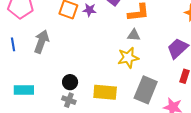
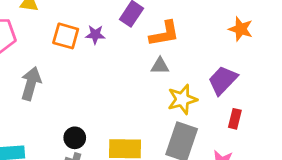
yellow star: (128, 58) -> (182, 99), moved

